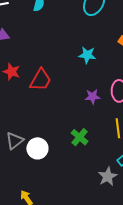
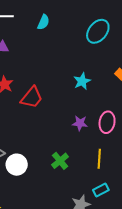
cyan star: (87, 55) -> (82, 81), turned 30

